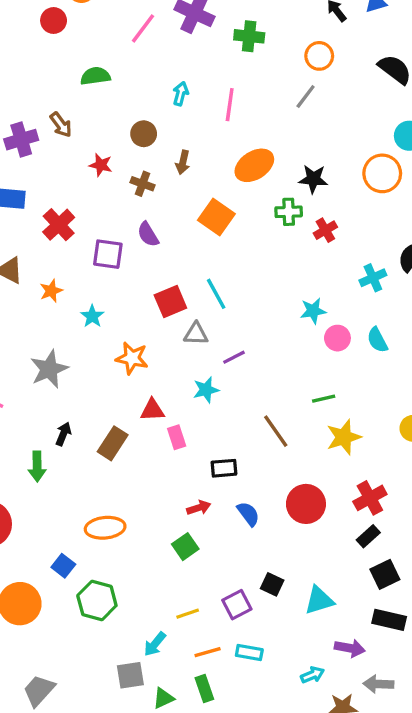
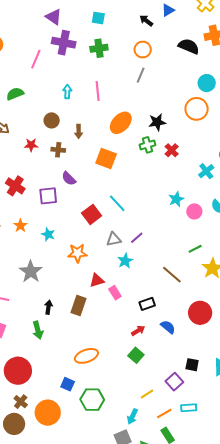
gray triangle: (196, 334) -> (114, 239), moved

